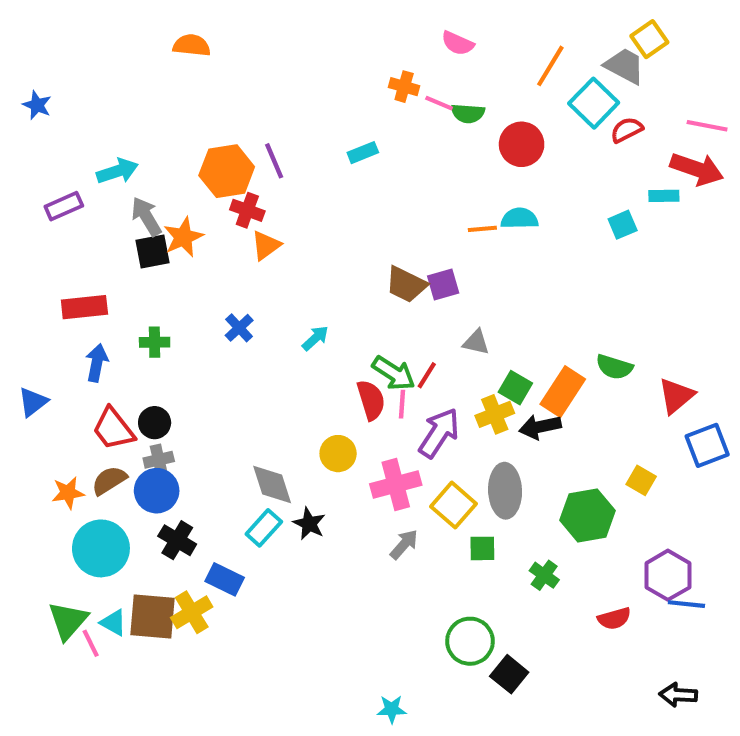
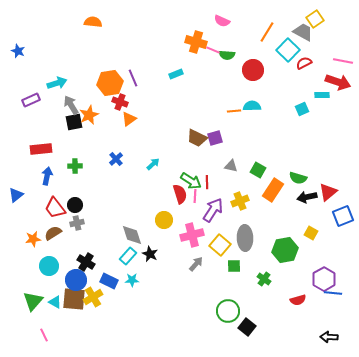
orange cross: (404, 87) -> (196, 42), size x1.5
red line: (427, 375) -> (207, 182), turned -32
green square: (515, 388) -> (258, 170), moved
black arrow: (540, 427) -> (307, 197), moved
blue circle: (157, 491) -> (76, 280), moved
cyan circle: (101, 548) -> (49, 266), size x0.7
pink line: (91, 643) -> (44, 335), moved
cyan star: (392, 709) -> (132, 280), moved

